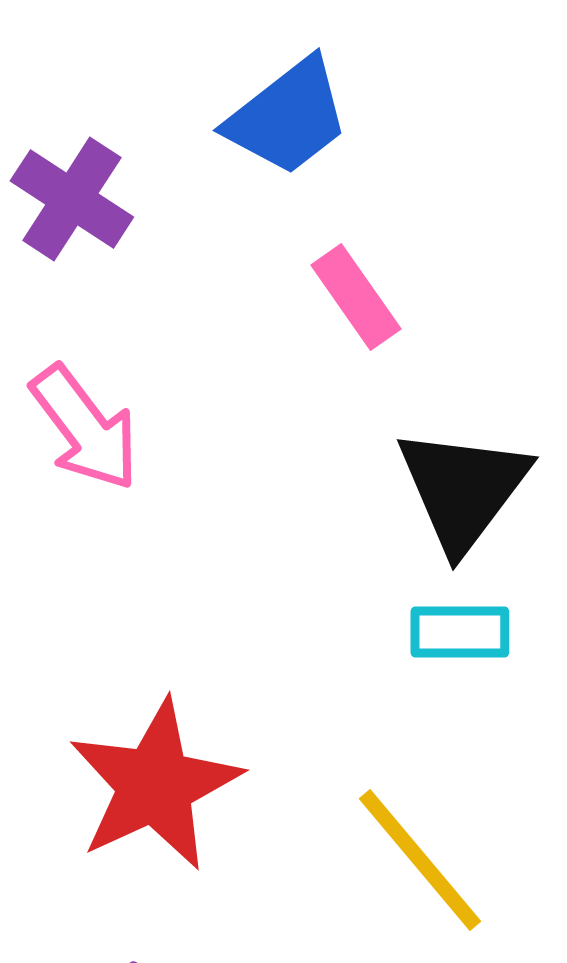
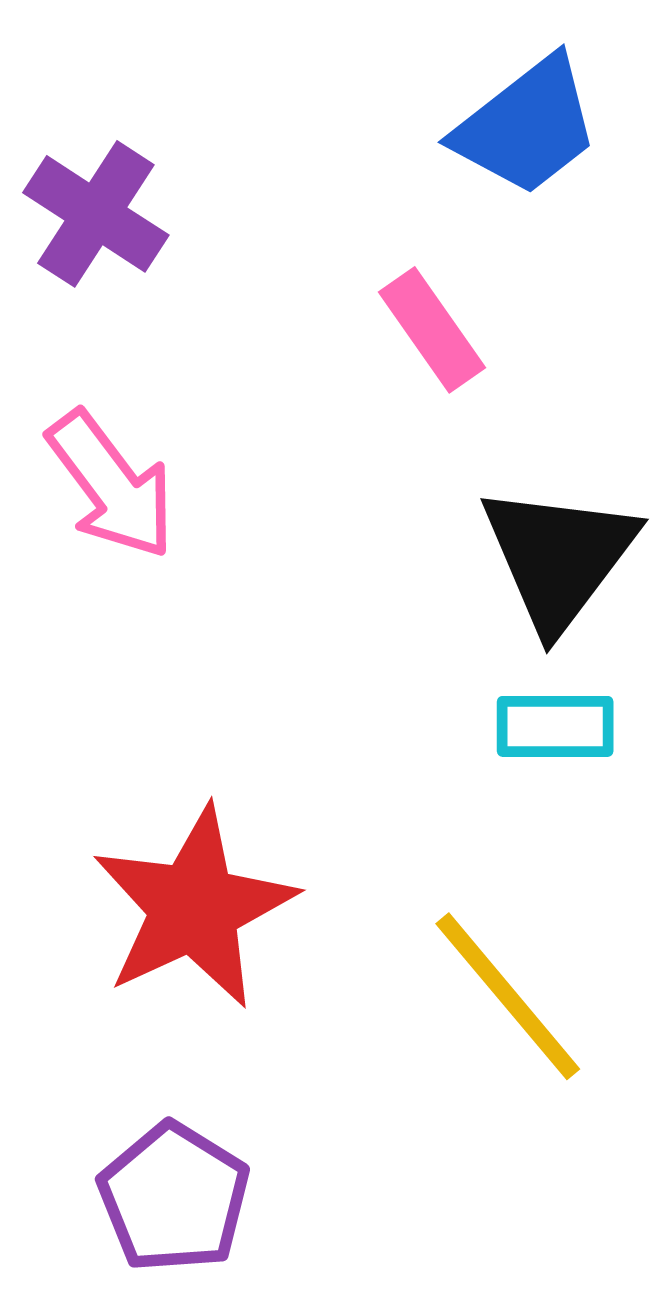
blue trapezoid: (288, 117) -> (527, 126), moved

